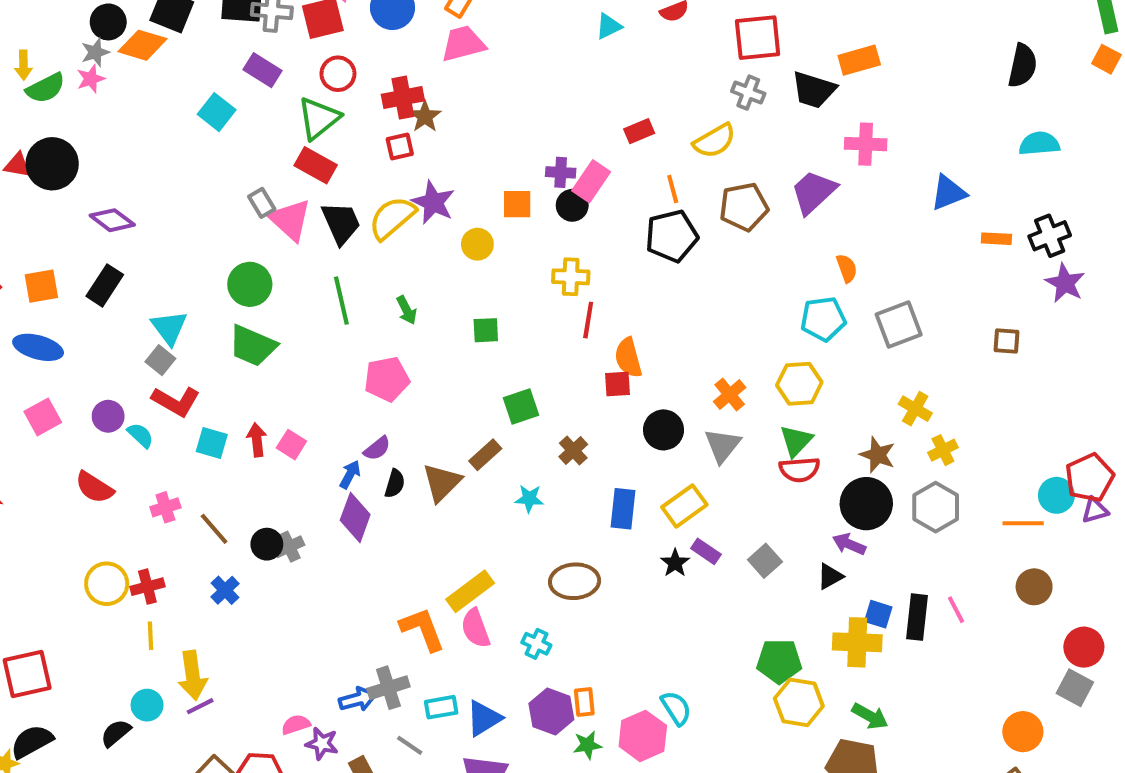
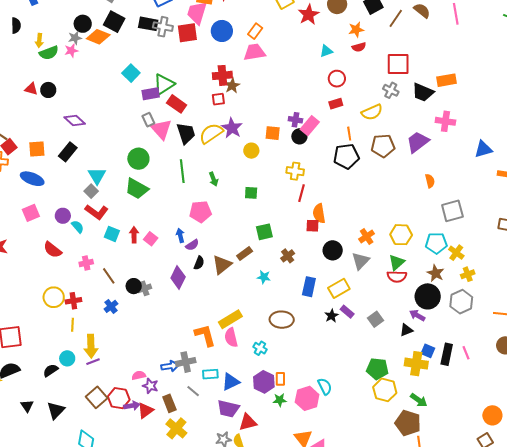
purple rectangle: (262, 70) -> (151, 94), moved, turned -48
red circle: (338, 74) -> (337, 79), moved
green triangle: (319, 118) -> (164, 84), moved
black circle: (52, 164) -> (48, 90), size x0.6
cyan pentagon: (823, 319) -> (436, 243), moved
blue arrow: (350, 474) -> (180, 235), moved, turned -48

